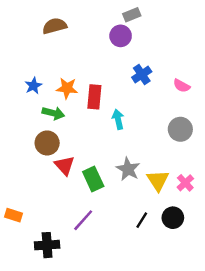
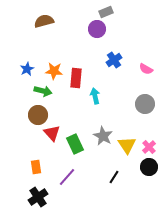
orange rectangle: (13, 215) -> (36, 167), moved, turned 64
black circle: (173, 218) -> (149, 167), moved
black cross: (47, 245) -> (38, 197), turned -30

